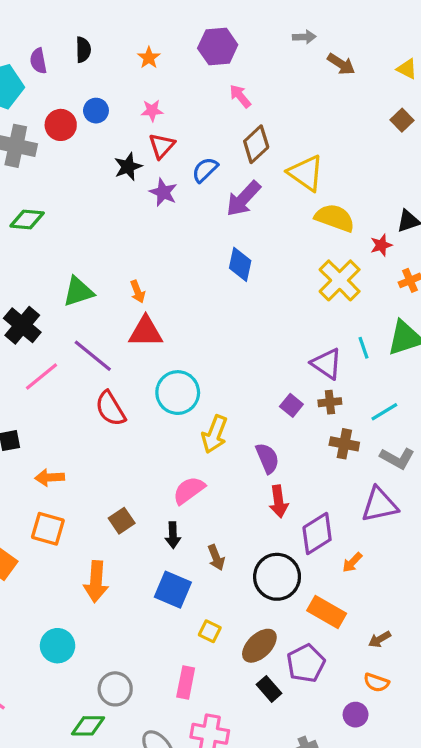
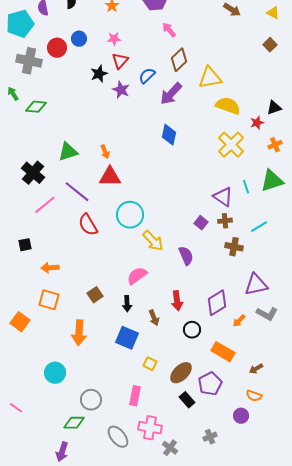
yellow triangle: (306, 173) -> (210, 78), turned -45
yellow arrow: (215, 434) -> (153, 241), turned -65
gray L-shape: (397, 458) -> (267, 314), moved
red arrow: (279, 501) -> (177, 301), moved
black circle: (277, 577) -> (192, 330), size x0.6

